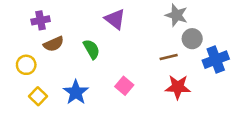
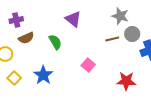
brown line: (169, 57) -> (112, 39), moved
pink square: (124, 86) -> (88, 65), moved
red star: (178, 87) -> (126, 81), moved

